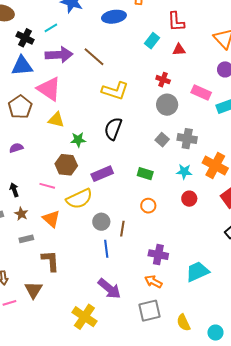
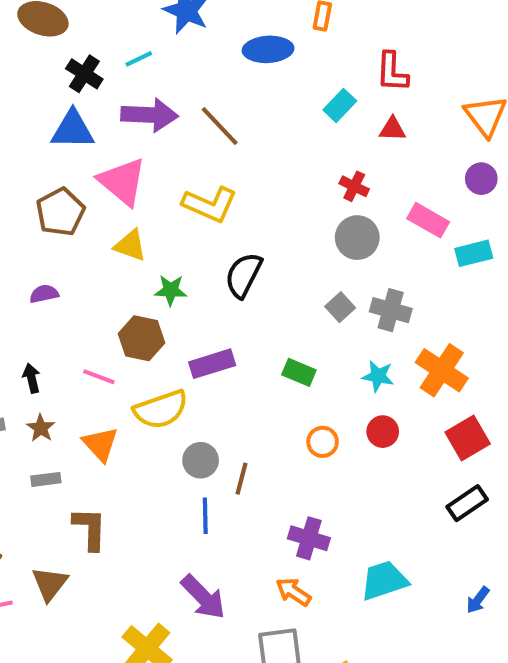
yellow L-shape: (115, 91) -> (210, 204), moved
orange circle: (148, 206) -> (323, 442), moved

